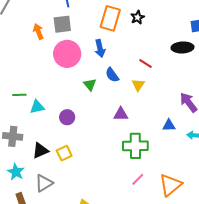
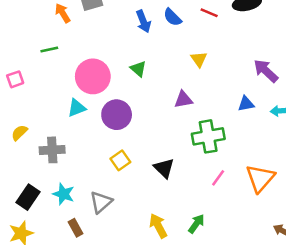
pink circle: (67, 54) -> (93, 76), moved
red line: (146, 64) -> (209, 13), moved
blue semicircle: (112, 75) -> (172, 17), moved
green line: (19, 95) -> (49, 49), moved
purple circle: (67, 117) -> (117, 115), size x1.5
black triangle: (40, 151) -> (164, 168), moved, turned -42

